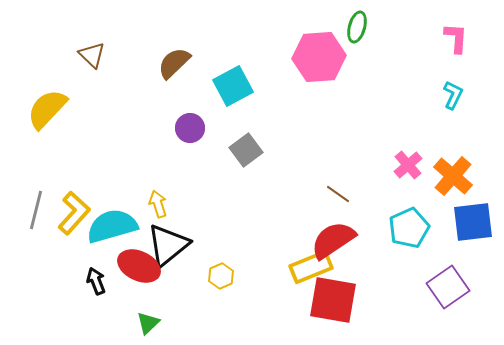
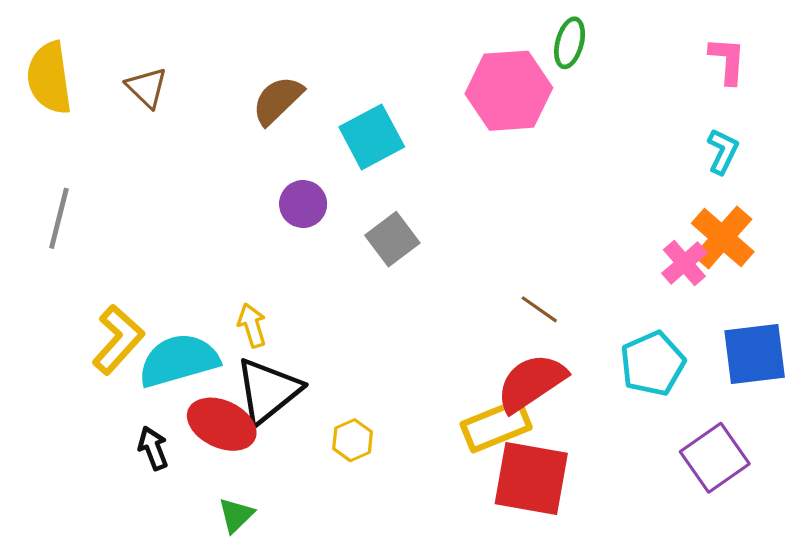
yellow semicircle: (47, 109) -> (49, 78), moved, turned -51
pink cross: (408, 165) -> (684, 263), moved
orange cross: (453, 176) -> (723, 238), moved
gray line: (36, 210) -> (59, 218), moved

